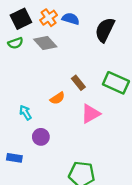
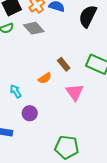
pink triangle: (91, 114) -> (75, 92), turned -36

